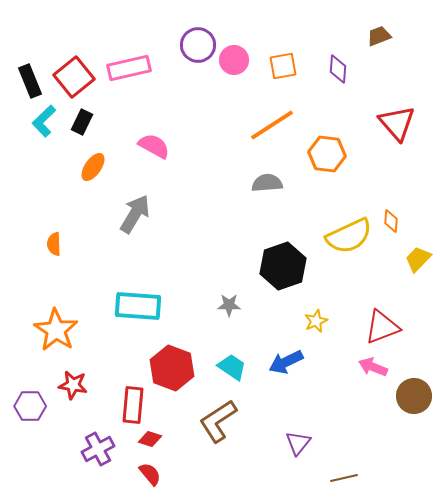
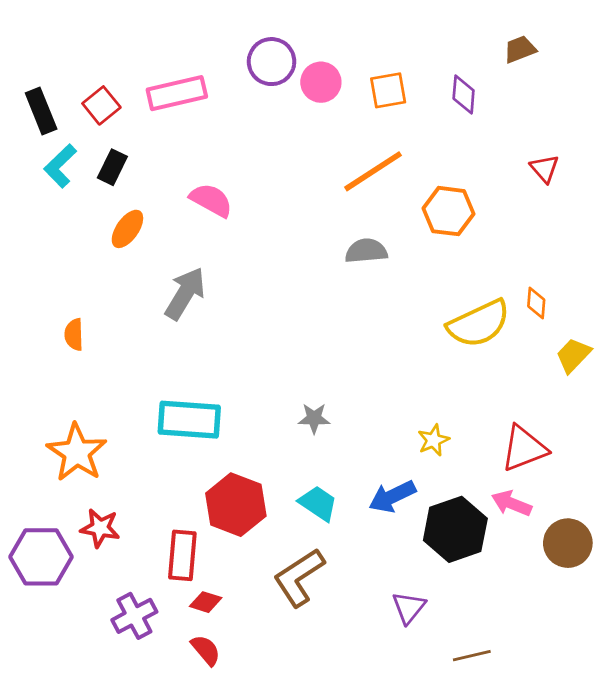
red square: (74, 77) -> (101, 105), size x0.7
red triangle: (397, 123) -> (545, 169), size x0.6
black hexagon: (283, 266) -> (455, 529), moved
purple hexagon: (30, 406) -> (41, 557), size x1.4

